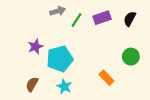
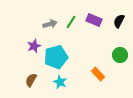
gray arrow: (58, 11) -> (50, 24), moved
purple rectangle: (102, 18) -> (94, 20), turned 42

